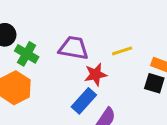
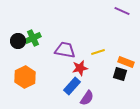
green cross: (27, 54) -> (33, 38), moved, turned 35

